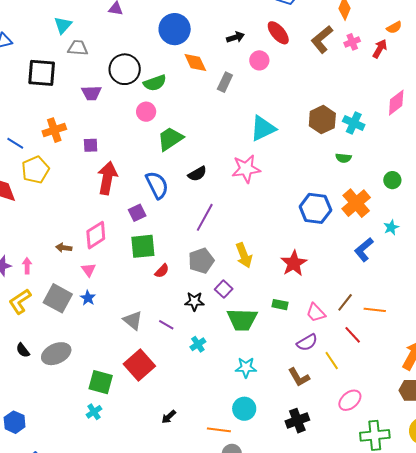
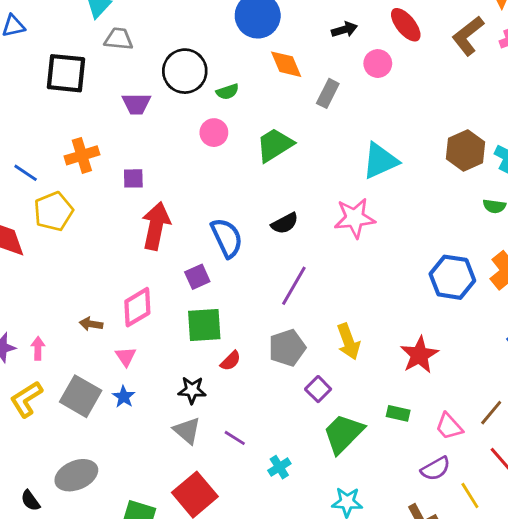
green semicircle: (155, 83) -> (227, 92), size x0.7
green trapezoid: (170, 139) -> (275, 145), moved
black star: (194, 301) -> (192, 390), moved
green trapezoid: (242, 320) -> (343, 434), turned 132
black semicircle: (23, 350) -> (30, 501), moved

